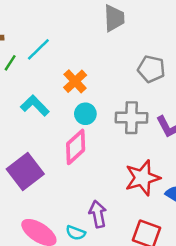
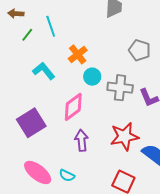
cyan line: (38, 49) -> (51, 26), turned -70
cyan circle: (85, 114) -> (92, 77), moved
purple arrow: (98, 214) -> (82, 140), moved

